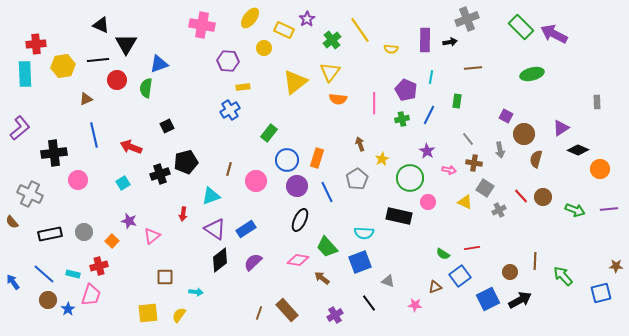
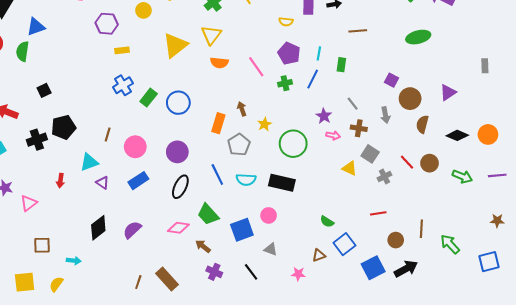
yellow semicircle: (391, 49) -> (286, 22), moved
cyan line: (431, 77) -> (319, 53), moved
pink line: (374, 103) -> (256, 67), turned -35
blue cross: (230, 110) -> (123, 85), moved
black diamond: (578, 150) -> (457, 135), moved
purple star: (427, 151) -> (324, 116), moved
orange rectangle: (317, 158) -> (218, 123), moved
blue circle: (287, 160) -> (178, 103), moved
blue line: (327, 192) -> (217, 174), moved
pink circle: (428, 202) -> (269, 215), moved
purple triangle: (215, 229) -> (102, 183), moved, size x0.6
blue rectangle: (246, 229) -> (138, 181), moved
cyan semicircle: (364, 233) -> (246, 180), moved
red line: (472, 248) -> (378, 213), moved
brown star: (616, 266) -> (497, 221), moved
purple cross: (335, 315) -> (214, 272), moved, turned -35

